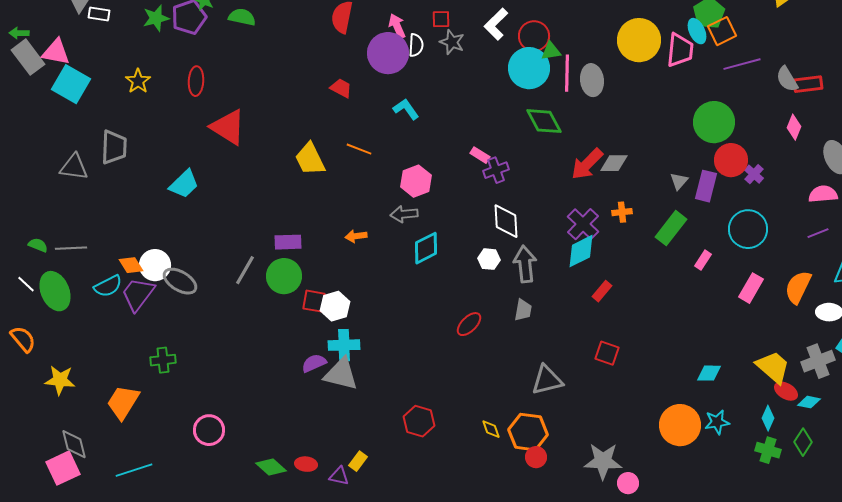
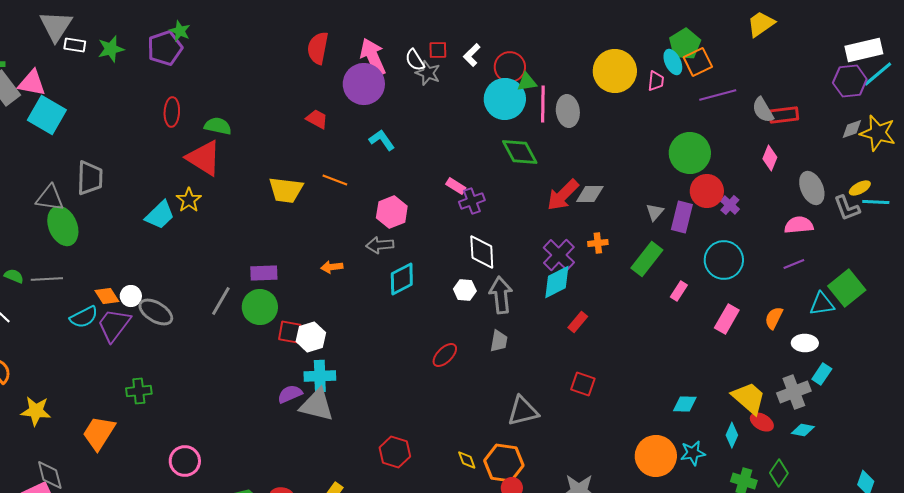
green semicircle: (242, 17) -> (218, 126), moved
green star: (156, 18) -> (111, 49), moved
red square: (441, 19) -> (438, 50), moved
white L-shape: (496, 24) -> (472, 55), size x0.7
pink arrow: (397, 26) -> (373, 57), size x1.5
white semicircle: (416, 45) -> (415, 60), moved, turned 145
pink trapezoid: (680, 50) -> (656, 81), size x0.6
yellow star: (138, 81) -> (189, 200), moved
yellow trapezoid: (310, 159) -> (286, 190), turned -57
white circle: (155, 265) -> (131, 296), size x0.7
orange semicircle: (798, 287) -> (774, 318), size x0.7
green ellipse: (55, 291) -> (63, 226), moved
cyan diamond: (809, 402) -> (803, 430), moved
cyan diamond: (768, 418) -> (732, 435), moved

